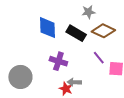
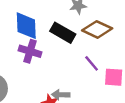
purple cross: (58, 61) -> (30, 51), moved

